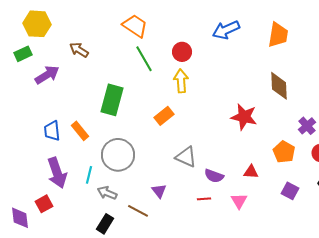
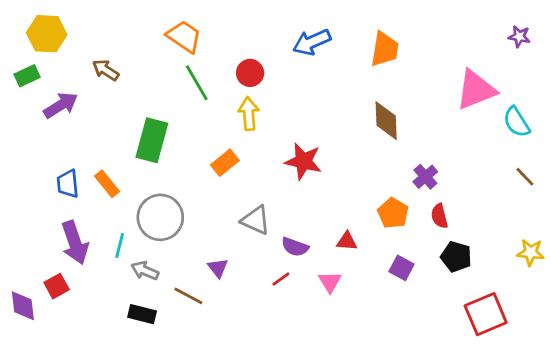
red star: (244, 117) -> (303, 161), moved
red line: (204, 199) -> (281, 279), turned -32
black rectangle: (105, 224) -> (142, 314), turned 72

